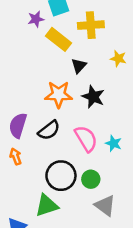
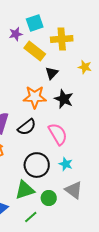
cyan star: (114, 143) -> (66, 164), moved
green circle: (91, 179) -> (49, 198), moved

